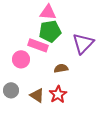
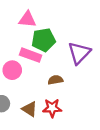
pink triangle: (48, 12) -> (27, 19), moved
red star: (58, 94) -> (52, 108), turned 30

